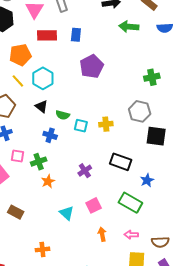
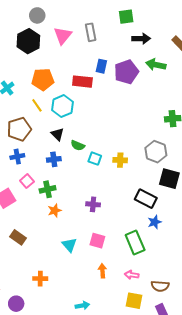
red rectangle: (47, 35) -> (82, 82), moved
purple pentagon: (92, 66) -> (126, 72), moved
blue cross: (50, 135) -> (54, 159), moved, turned -32
pink square: (17, 156) -> (27, 181), turned 32
black rectangle: (121, 162) -> (146, 199), moved
purple cross: (85, 171) -> (93, 204), turned 32
green rectangle: (130, 203) -> (135, 243), turned 30
pink square: (94, 205) -> (97, 241), turned 35

